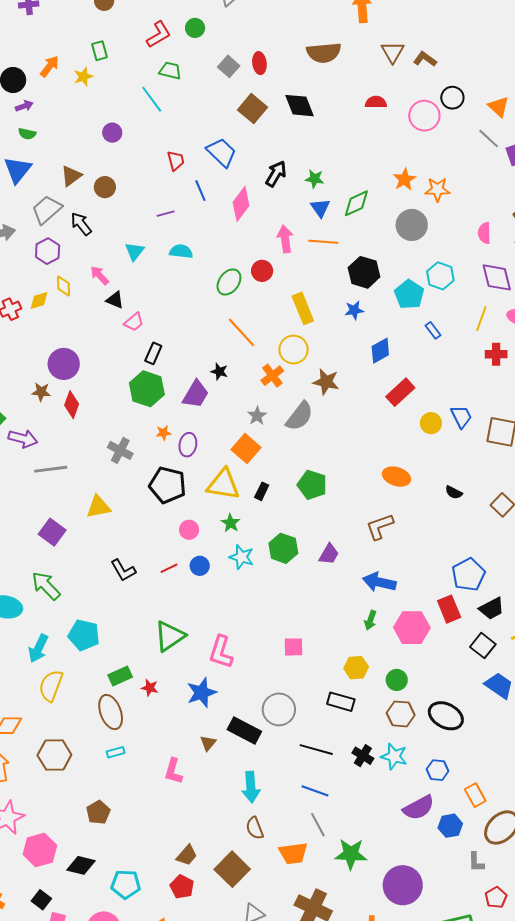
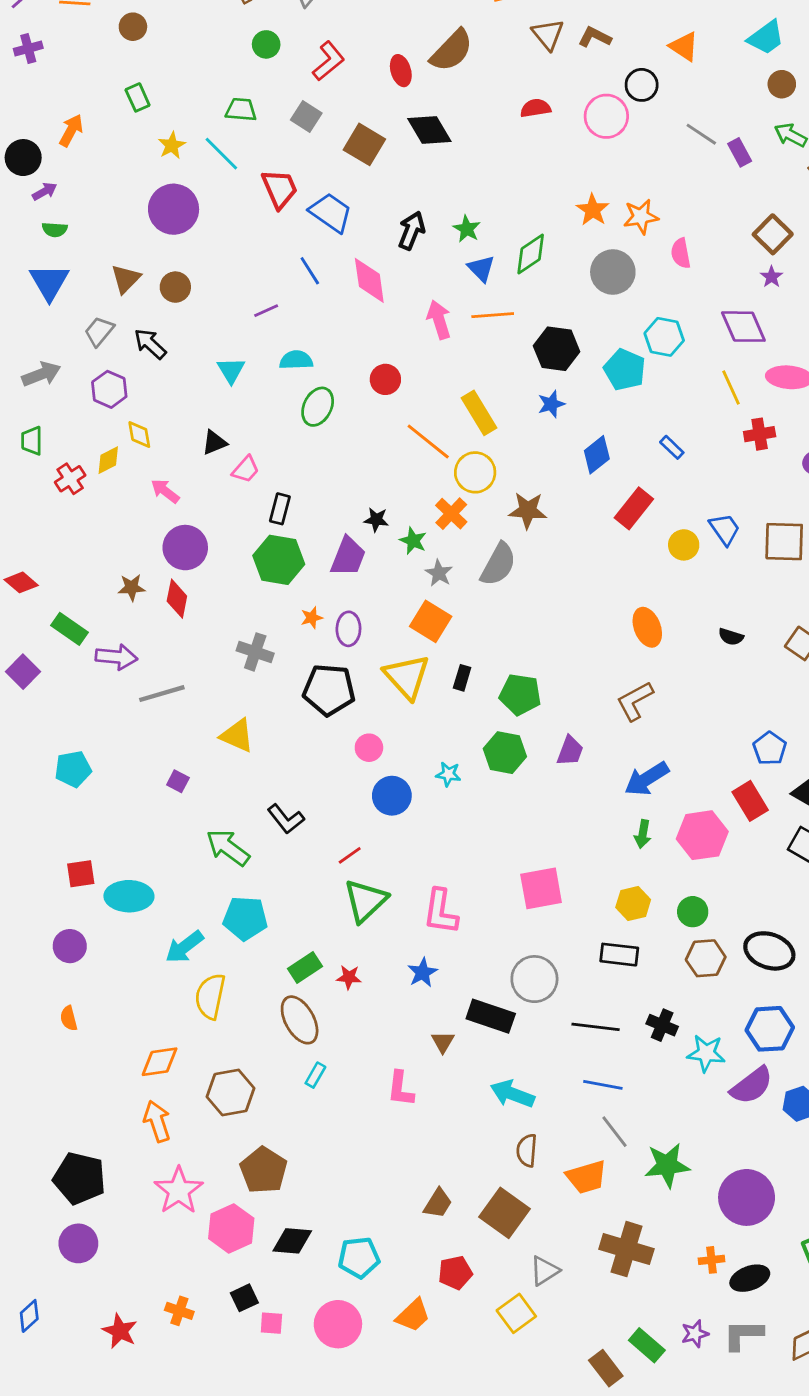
red L-shape: (159, 34) -> (329, 61), moved
brown semicircle: (324, 53) -> (452, 51), turned -32
red ellipse: (259, 63) -> (401, 71), moved
gray square: (229, 66) -> (306, 116), moved
yellow star: (83, 77) -> (172, 145), moved
orange triangle: (499, 107) -> (684, 46), moved
purple circle: (112, 133) -> (174, 209), size x1.8
red trapezoid: (176, 161) -> (280, 189), moved, size x1.4
green star: (315, 179) -> (467, 229), turned 30
pink diamond: (241, 204) -> (369, 280), turned -36
gray trapezoid: (47, 210) -> (99, 331), size x0.7
pink semicircle: (484, 233) -> (681, 253), moved
red circle: (262, 271) -> (385, 379), moved
pink arrow: (100, 275) -> (165, 491), moved
green ellipse: (229, 282) -> (318, 407), moved
black triangle: (115, 300) -> (214, 443), turned -36
yellow line: (481, 319) -> (731, 388), turned -35
blue rectangle: (433, 330) -> (672, 447), moved
orange line: (241, 332) -> (428, 441), moved
purple circle: (64, 364) -> (185, 548), moved
orange ellipse: (396, 477) -> (647, 627), turned 60
yellow triangle: (223, 484) -> (407, 677), turned 48
green pentagon: (312, 485) -> (520, 694), moved
yellow triangle: (98, 507) -> (237, 736), turned 44
green star: (231, 523) -> (413, 541), moved
purple square: (52, 532) -> (178, 781), size x0.6
cyan star: (242, 557) -> (448, 774), size x0.7
blue circle: (200, 566) -> (392, 796), size x1.4
red line: (169, 568) -> (350, 855), moved
blue pentagon: (468, 575) -> (770, 748), size x0.7
blue arrow: (379, 582) -> (647, 779), turned -36
green arrow: (46, 586) -> (228, 848), moved
pink square: (294, 647) -> (541, 888), size x1.5
cyan arrow: (38, 648) -> (184, 947), turned 36
blue star: (202, 693) -> (423, 973), size x0.7
cyan rectangle: (116, 752) -> (315, 1075), turned -36
cyan star: (394, 756) -> (706, 1053), moved
blue hexagon: (438, 770) -> (770, 1029), size x1.5
cyan arrow: (251, 787) -> (512, 1094), turned 124
brown pentagon: (98, 812) -> (264, 1170), moved, size x1.4
brown semicircle: (255, 828) -> (527, 1150), turned 35
red pentagon: (182, 887) -> (455, 1273), moved, turned -30
black square: (41, 900) -> (244, 1298), turned 36

